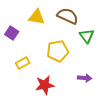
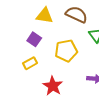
purple square: (12, 33) -> (34, 39), moved
red star: (45, 85) -> (53, 86), turned -30

